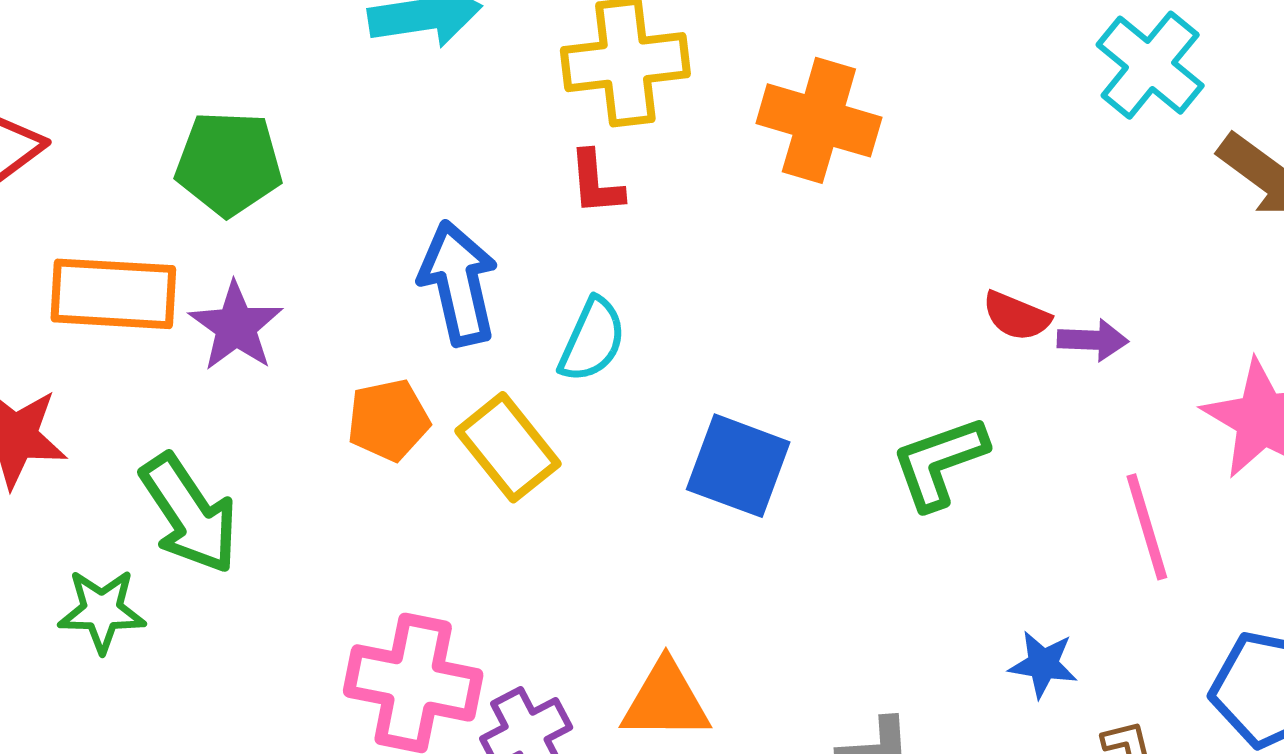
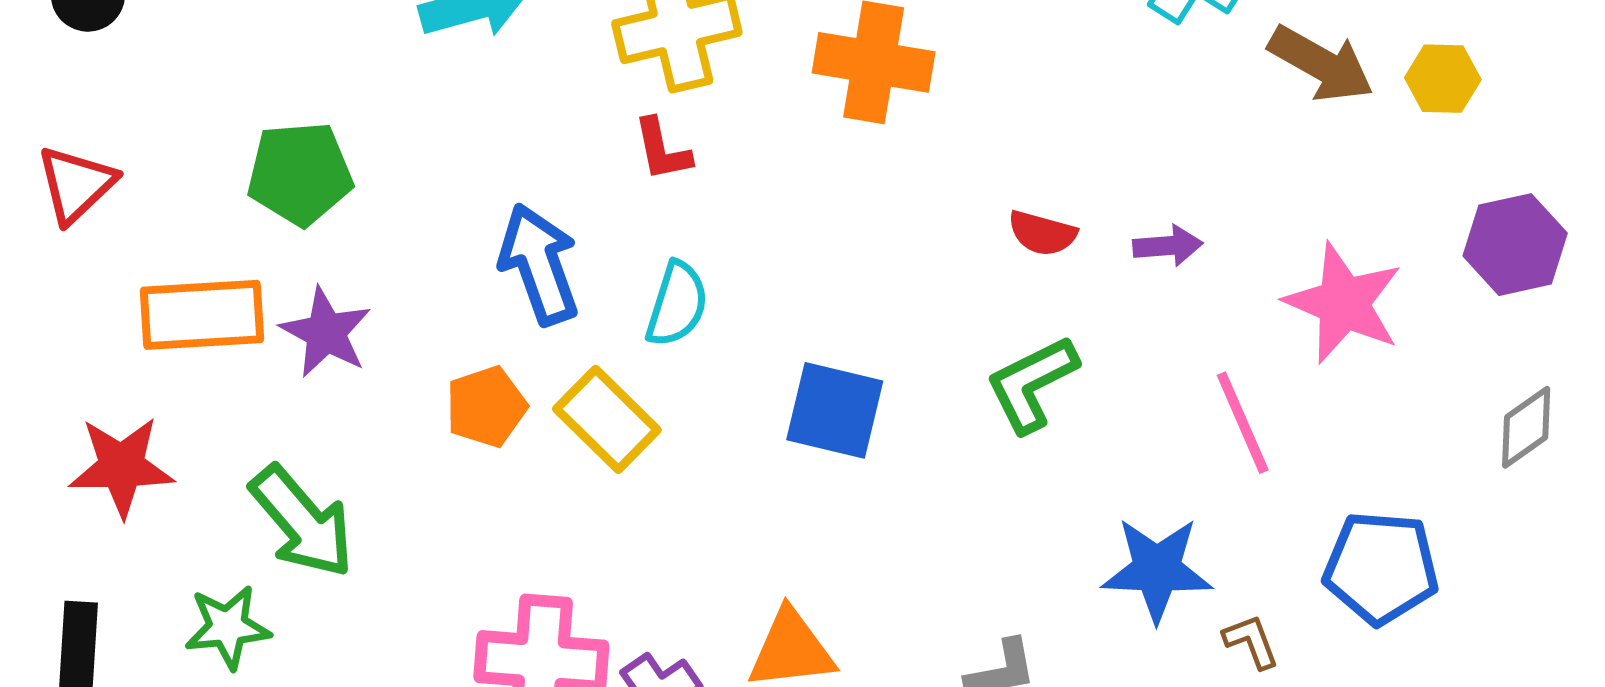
red semicircle: (1016, 316) -> (1042, 233), moved
blue star: (1043, 664) -> (1157, 569), size x1.6

